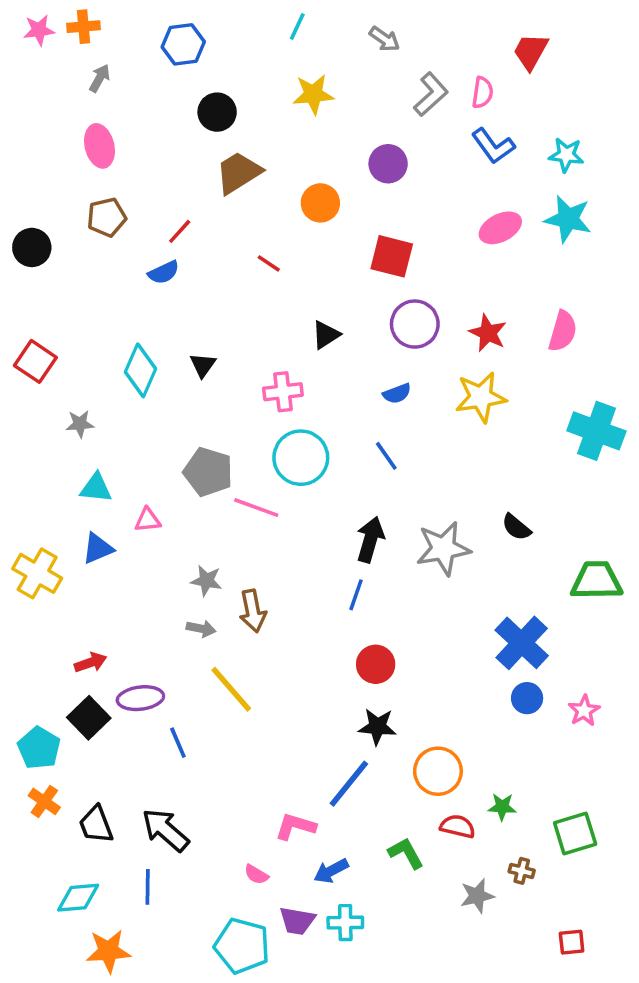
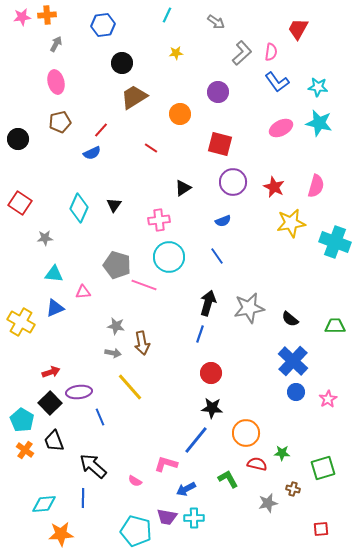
yellow star: (313, 94) -> (176, 53), size x0.6
yellow star: (481, 397) -> (291, 223), moved
black semicircle: (516, 527) -> (290, 319), moved
green trapezoid: (596, 581) -> (335, 326), size x0.7
black trapezoid: (96, 825) -> (54, 441), moved
pink semicircle: (256, 874) -> (135, 481), moved

